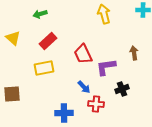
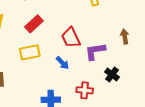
blue arrow: (84, 87) -> (62, 63), moved
black cross: (122, 89) -> (112, 74), turned -32

